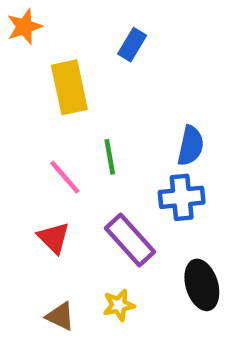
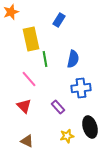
blue semicircle: (191, 146) -> (73, 59), moved
green line: (110, 157) -> (45, 59), moved
purple rectangle: (130, 240) -> (58, 107), size x0.6
yellow star: (119, 305) -> (67, 136), moved

